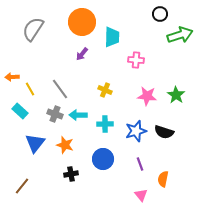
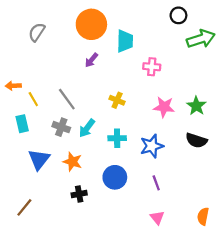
gray semicircle: (33, 29) -> (37, 32), size x0.7
cyan rectangle: (20, 111) -> (22, 124), turned 35
cyan arrow: (78, 115) -> (87, 128), turned -54
black semicircle: (164, 132) -> (196, 140), moved
orange semicircle: (163, 179) -> (203, 216), moved

